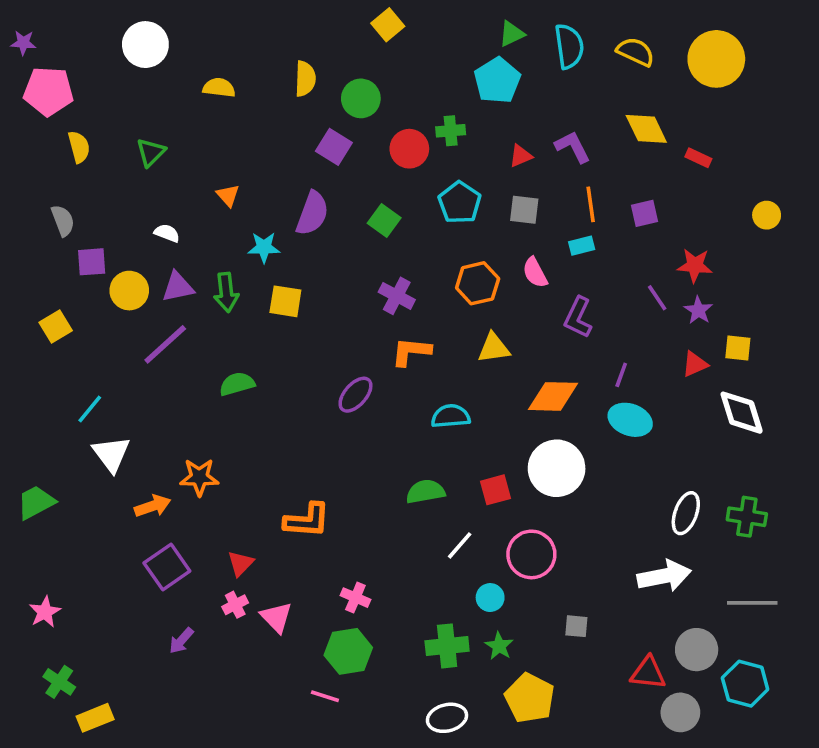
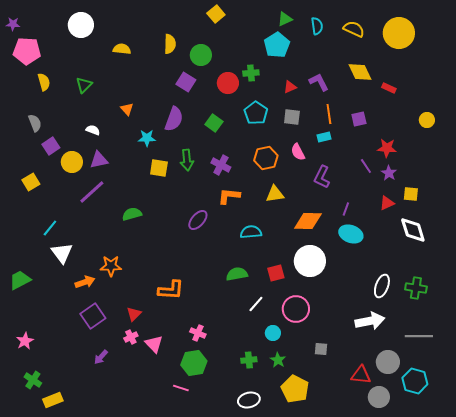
cyan semicircle: (569, 46) -> (317, 26), size x0.7
purple square: (92, 262) -> (51, 146), turned -30
green arrow: (226, 292) -> (187, 160), moved
green cross: (447, 646) -> (249, 360), size x0.7

